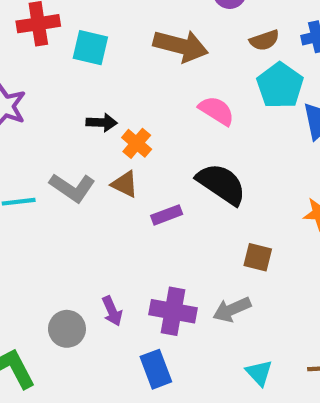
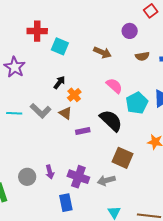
brown arrow: (181, 46) -> (102, 52), size x0.7
cyan pentagon: (280, 85) -> (137, 103), moved
black arrow: (102, 123) -> (59, 82), turned -64
brown square: (258, 257) -> (122, 158), size x1.5

